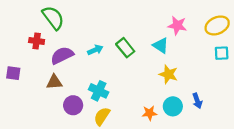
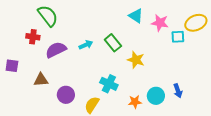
cyan triangle: (161, 45) -> (136, 16), moved
cyan square: (222, 53) -> (178, 37), moved
yellow star: (168, 74) -> (136, 60), moved
brown triangle: (54, 82) -> (41, 80), moved
cyan cross: (99, 91) -> (109, 84), moved

